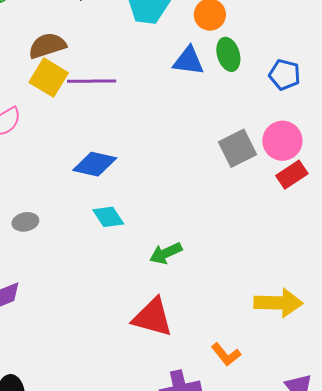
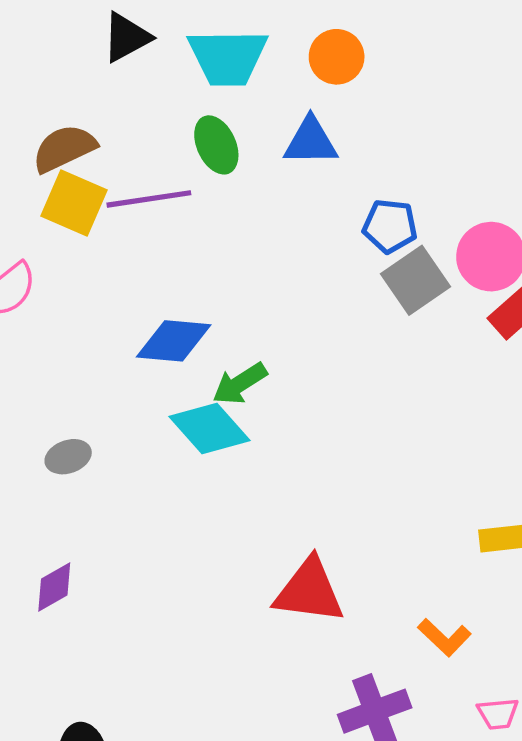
green ellipse: (228, 54) -> (216, 145), moved
blue pentagon: (285, 75) -> (390, 226), moved
cyan diamond: (108, 217) -> (210, 429), size x1.4
green arrow: (166, 253) -> (240, 384), moved

